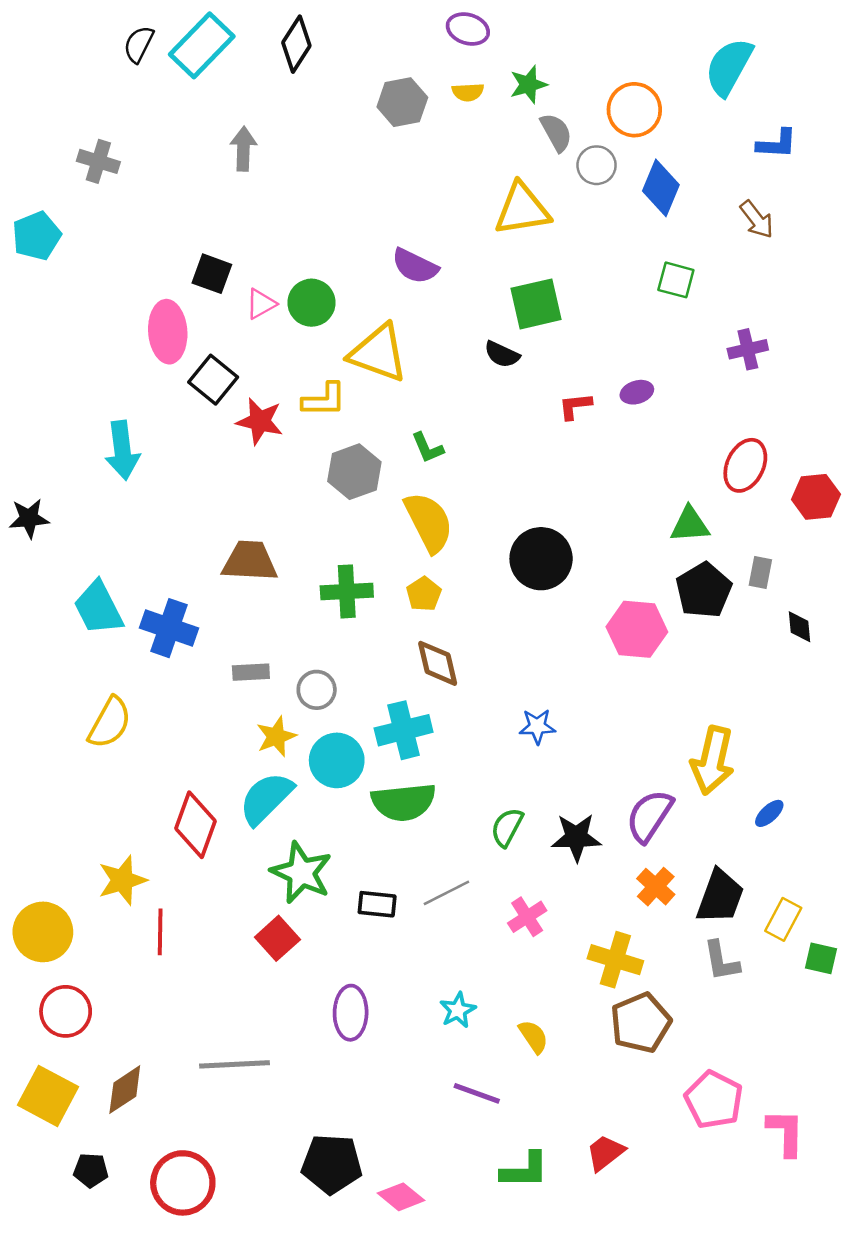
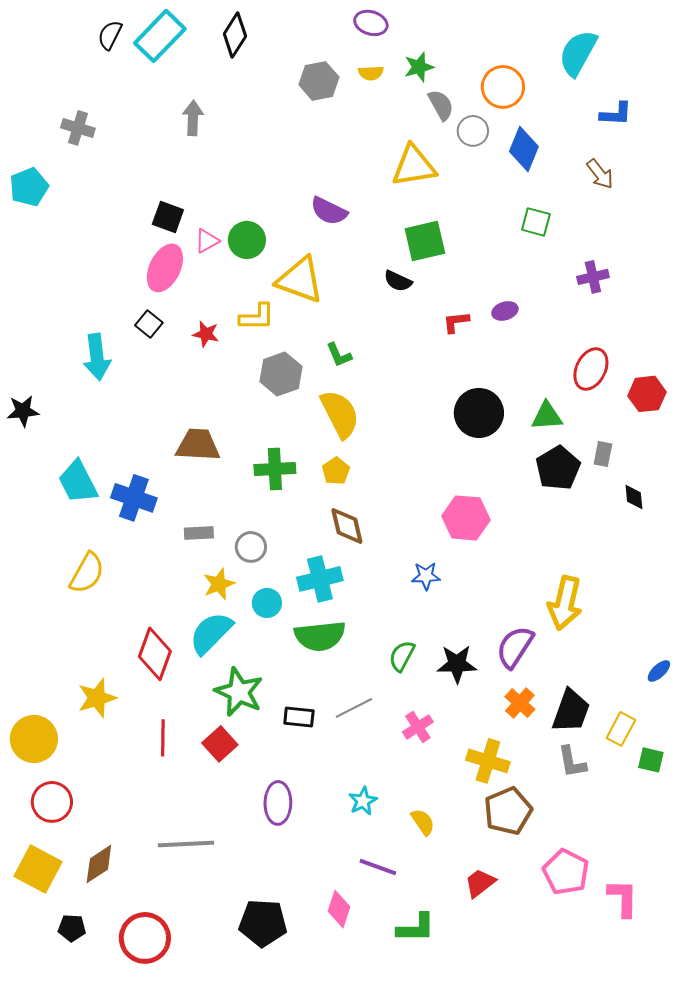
pink ellipse: (168, 332) -> (165, 268), moved, turned 30
black square: (213, 380) -> (149, 324), moved, size x0.7
red star: (260, 421) -> (206, 334), size x0.7
black circle: (541, 559) -> (479, 413), moved
pink hexagon: (637, 629) -> (466, 518), moved
cyan circle: (337, 760) -> (267, 603), size x0.7
blue ellipse: (769, 813) -> (659, 671), moved
red line: (160, 932) -> (163, 738), moved
red trapezoid: (605, 1153) -> (480, 883), moved
pink diamond: (401, 1197) -> (339, 909), moved, turned 69

